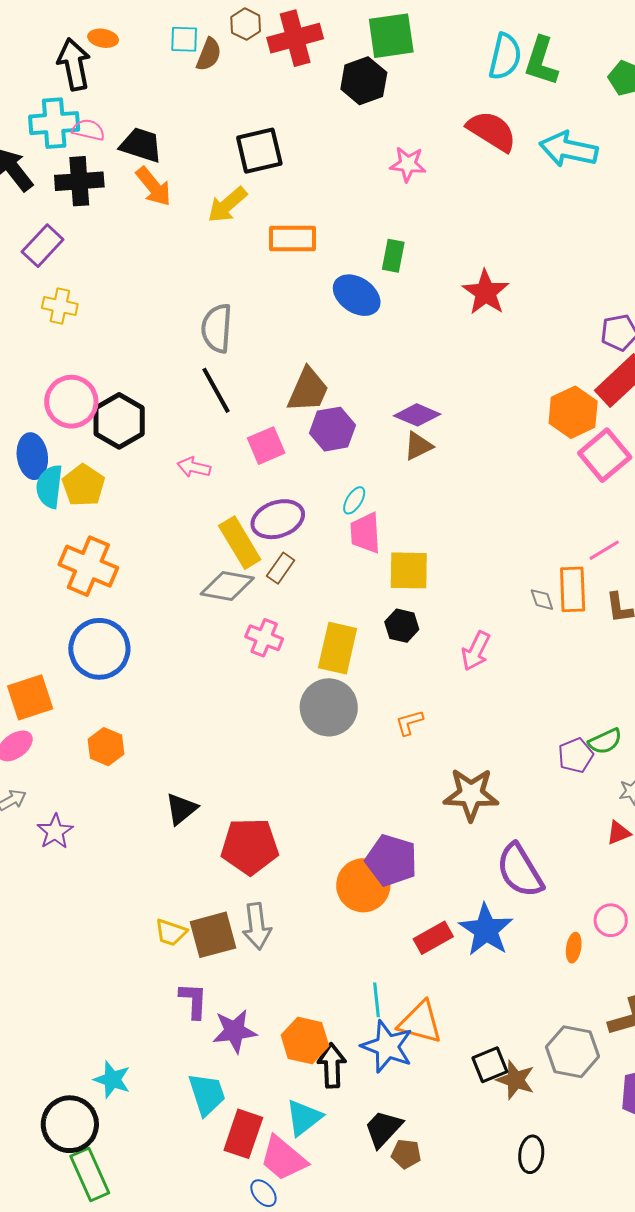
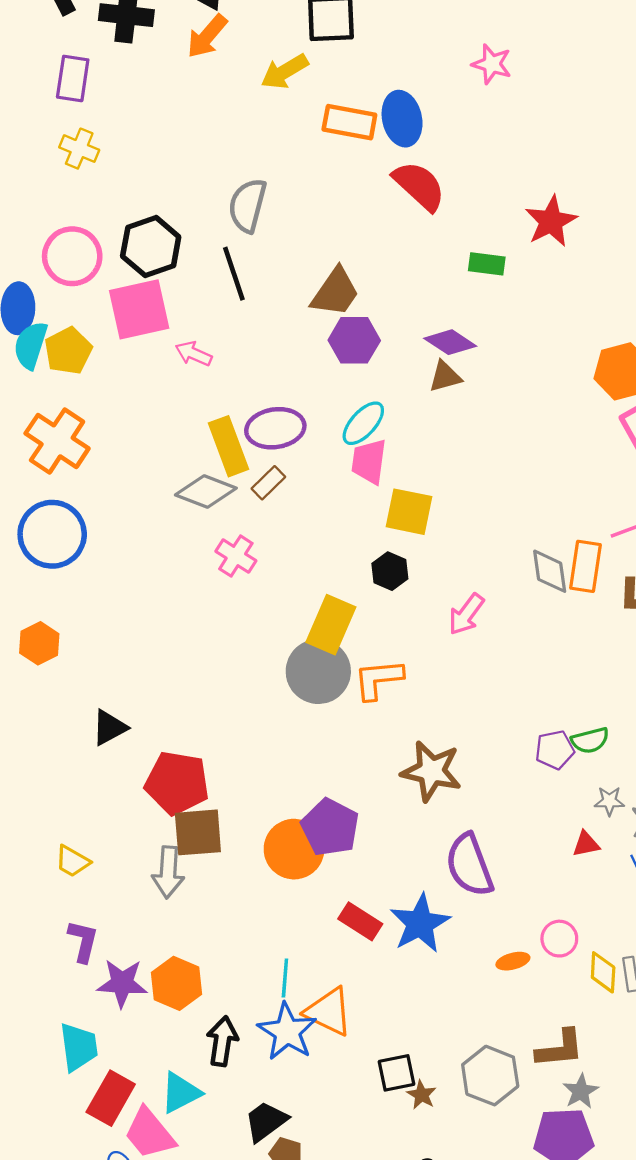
red semicircle: (492, 131) -> (419, 186), moved
orange arrow: (154, 186) -> (207, 36), turned 69
purple rectangle: (43, 246) -> (73, 78), turned -45
green rectangle: (393, 256) -> (487, 264), moved, turned 76
blue ellipse: (357, 295) -> (402, 119), moved, turned 33
black hexagon: (119, 421) -> (151, 246), moved
pink square: (266, 446) -> (139, 309), moved, size x1.5
cyan ellipse: (354, 500) -> (363, 423), size x1.5
gray diamond: (542, 600) -> (550, 571), size x1.6
yellow rectangle: (338, 648) -> (331, 625), moved
gray circle: (329, 707) -> (318, 671), moved
orange L-shape: (409, 722) -> (378, 679), size x1.6
brown square: (213, 935) -> (198, 832), moved
red rectangle: (433, 938) -> (360, 921), turned 51
orange ellipse: (574, 948) -> (513, 961), turned 56
orange hexagon: (305, 1041) -> (177, 983), moved
brown star: (516, 1080) -> (422, 1095), size x0.7

